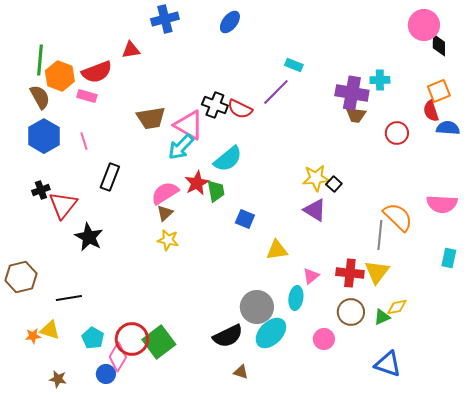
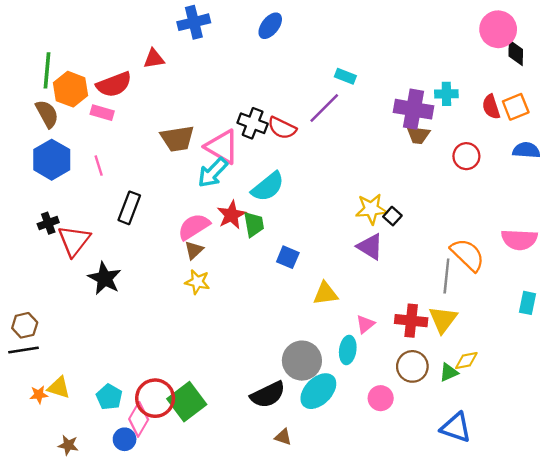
red semicircle: (431, 111) -> (491, 107), moved
brown hexagon: (21, 277) -> (25, 325), size x0.7
black line: (69, 298) -> (23, 350), moved

